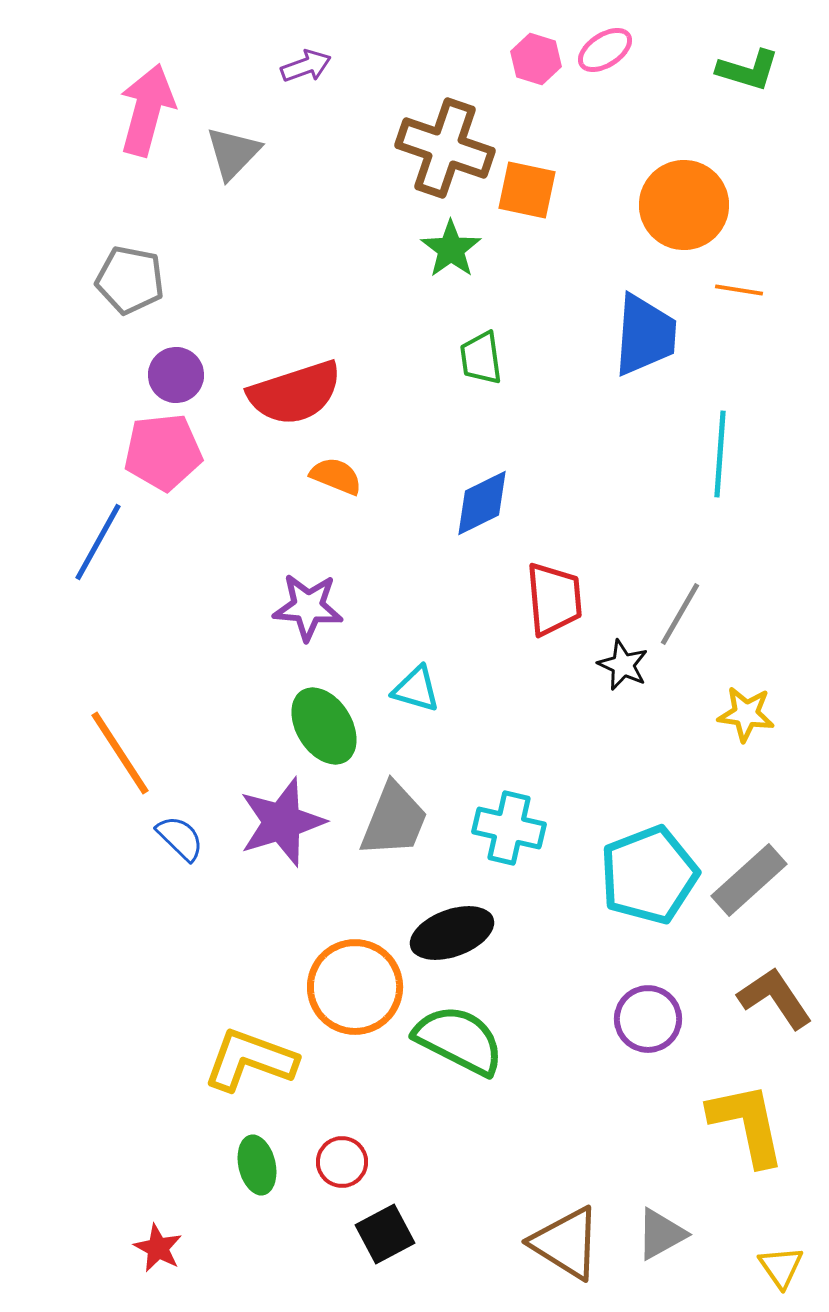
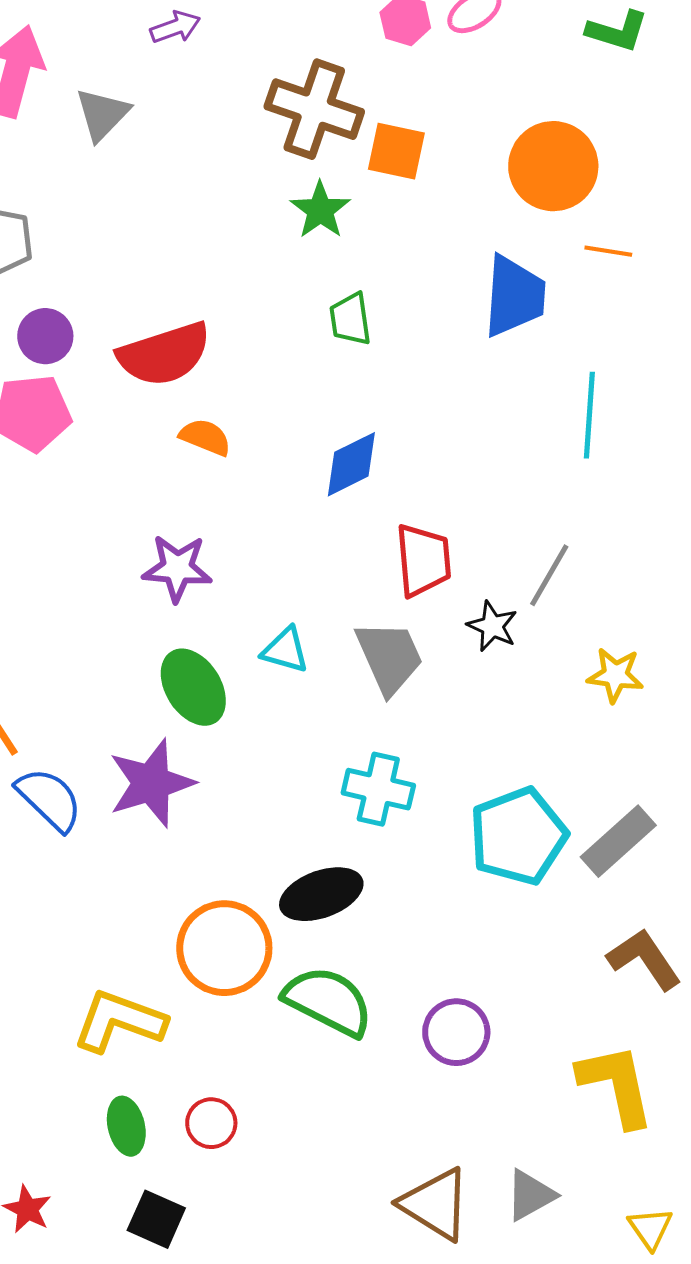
gray trapezoid: (394, 820) -> (389, 657), moved, turned -46
blue semicircle: (180, 838) -> (49, 799), size x1.4
purple circle: (648, 1019) -> (456, 1032), moved
black square: (385, 1234) -> (156, 1219), moved, turned -38

